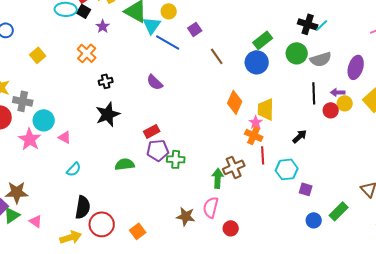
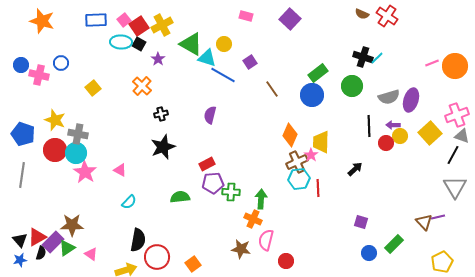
cyan triangle: (152, 25) -> (207, 58), turned -48
gray semicircle: (321, 59) -> (389, 97), moved
purple semicircle: (155, 82) -> (210, 115), turned 60
cyan circle: (44, 120) -> (76, 153), moved
orange cross: (254, 135) -> (253, 219), moved
brown cross: (234, 167) -> (297, 162), moved
cyan hexagon: (287, 169) -> (299, 179), moved
green arrow: (218, 178) -> (261, 199), moved

